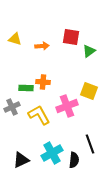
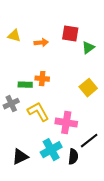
yellow square: (89, 91) -> (88, 88), turned 30
pink cross: (67, 106) -> (66, 123), moved, turned 30
black line: (90, 144) -> (89, 141), turned 72

